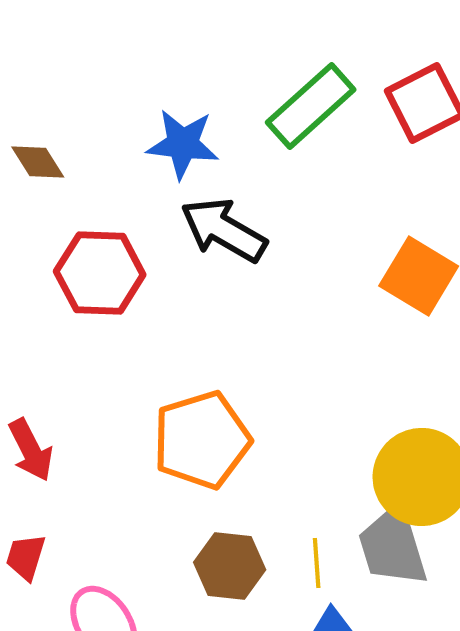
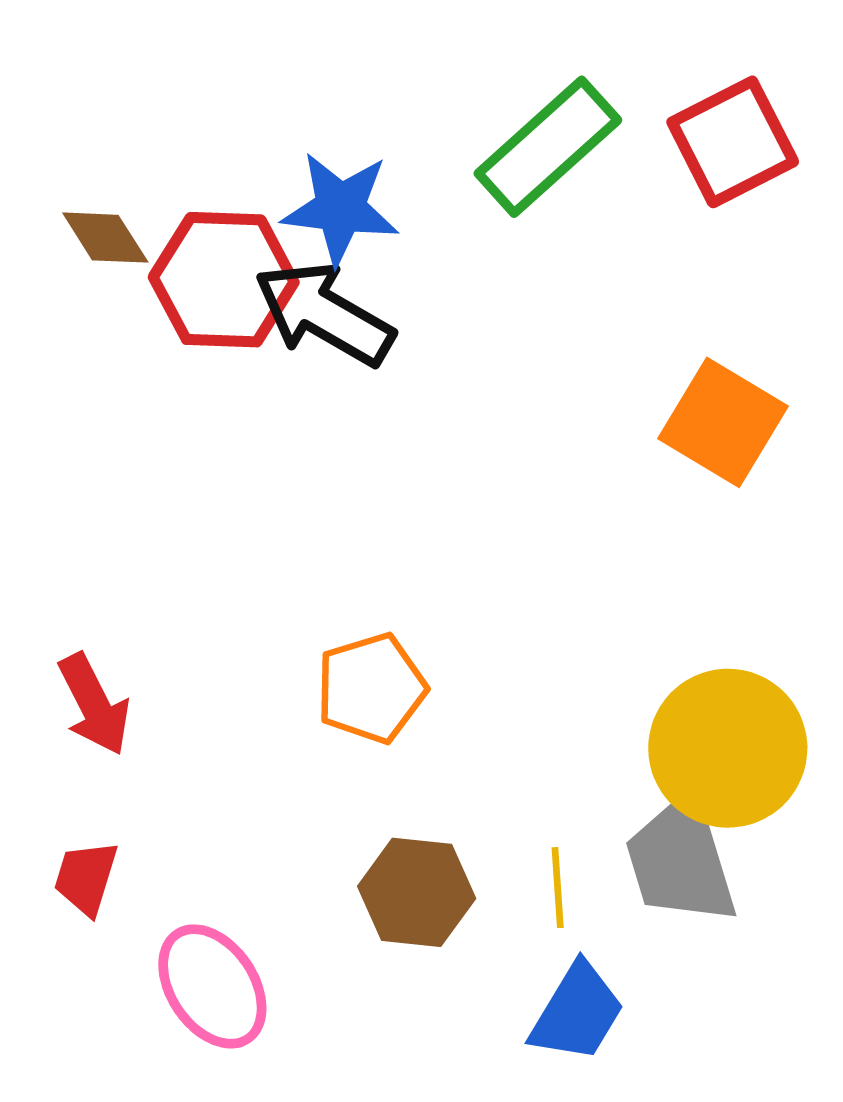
black arrow: (224, 230) -> (324, 314), moved
red hexagon: (100, 273) -> (224, 280), moved
orange pentagon: (202, 440) -> (371, 688), size x0.7

